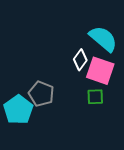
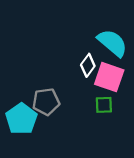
gray pentagon: (41, 94) -> (46, 102), turned -30

